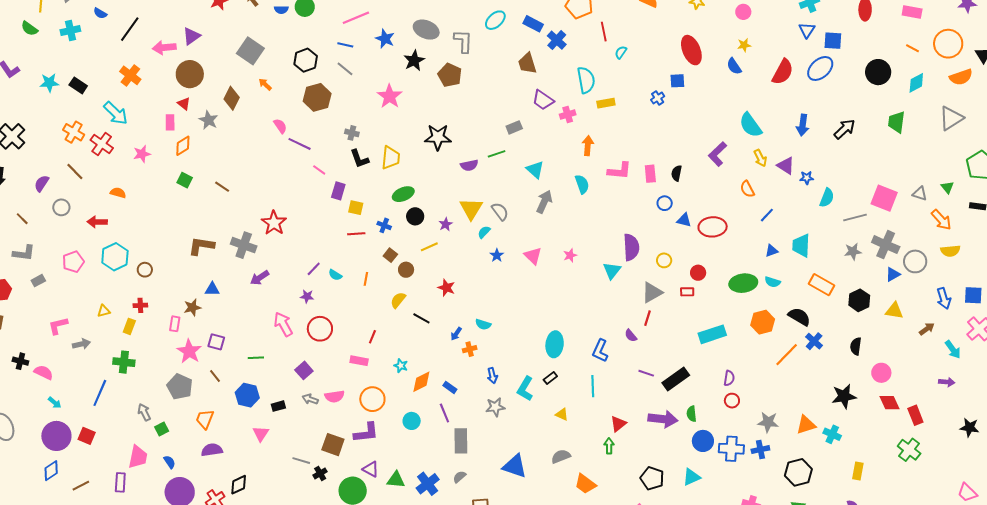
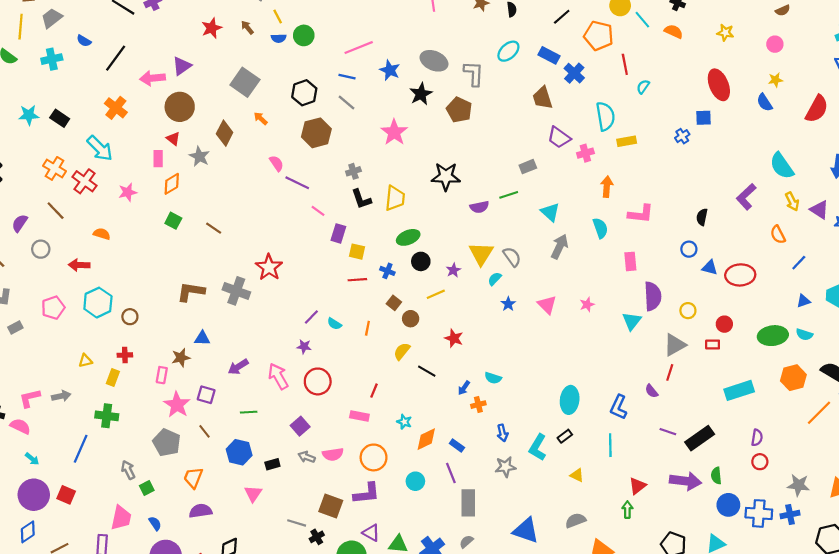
gray cross: (352, 133) -> (353, 171), turned -32
pink rectangle: (650, 174) -> (630, 261), moved
purple arrow: (260, 278) -> (238, 367), moved
pink L-shape: (58, 326) -> (30, 398), moved

